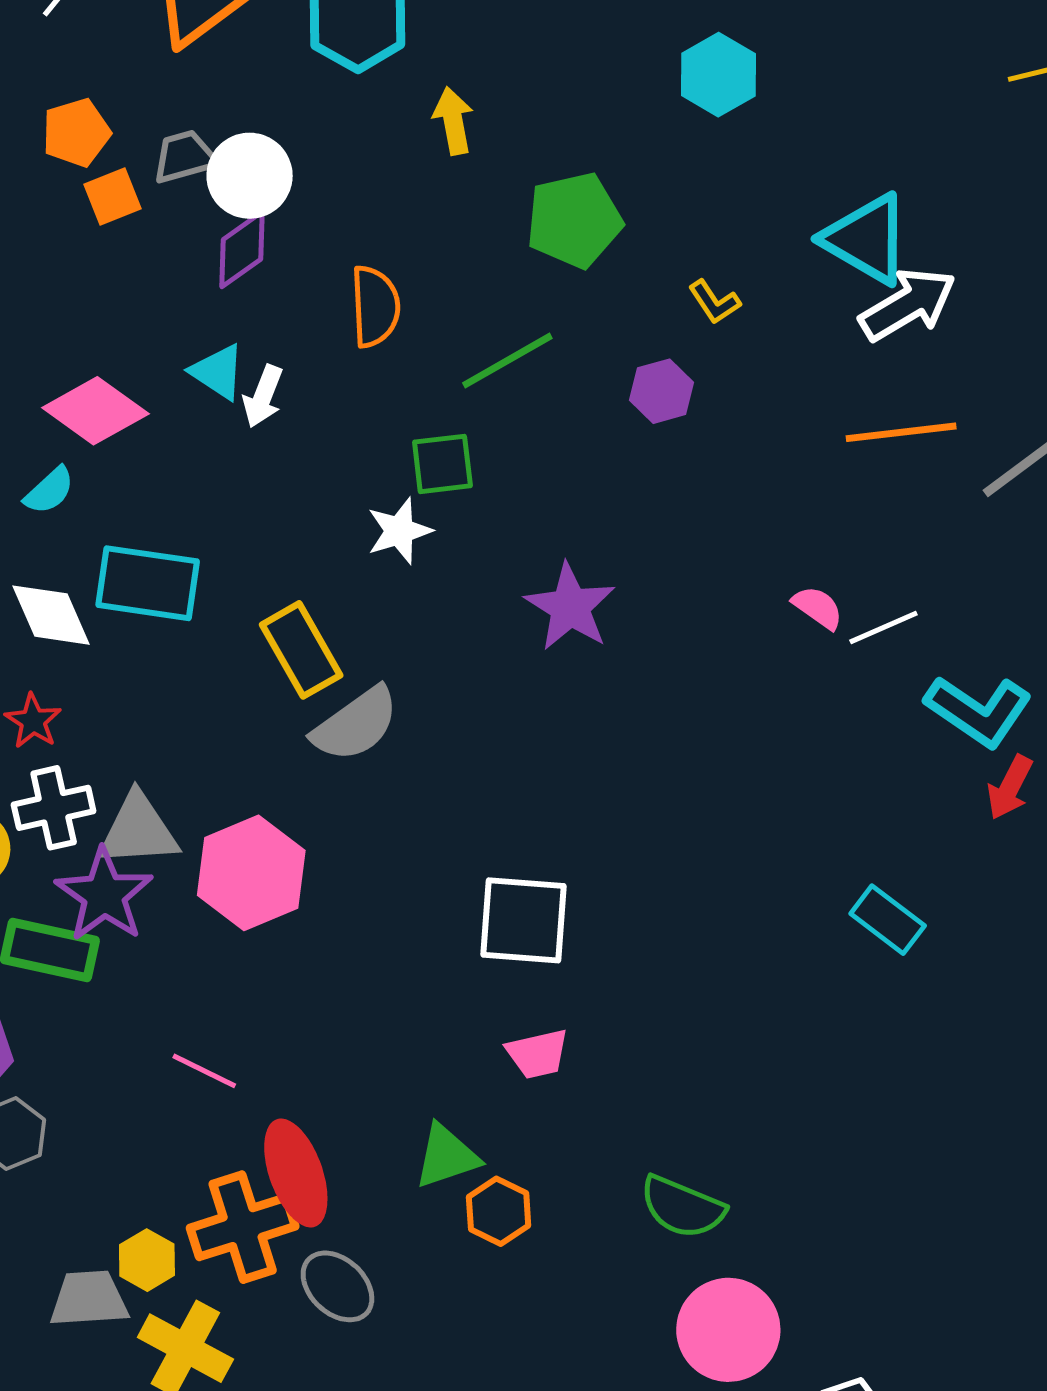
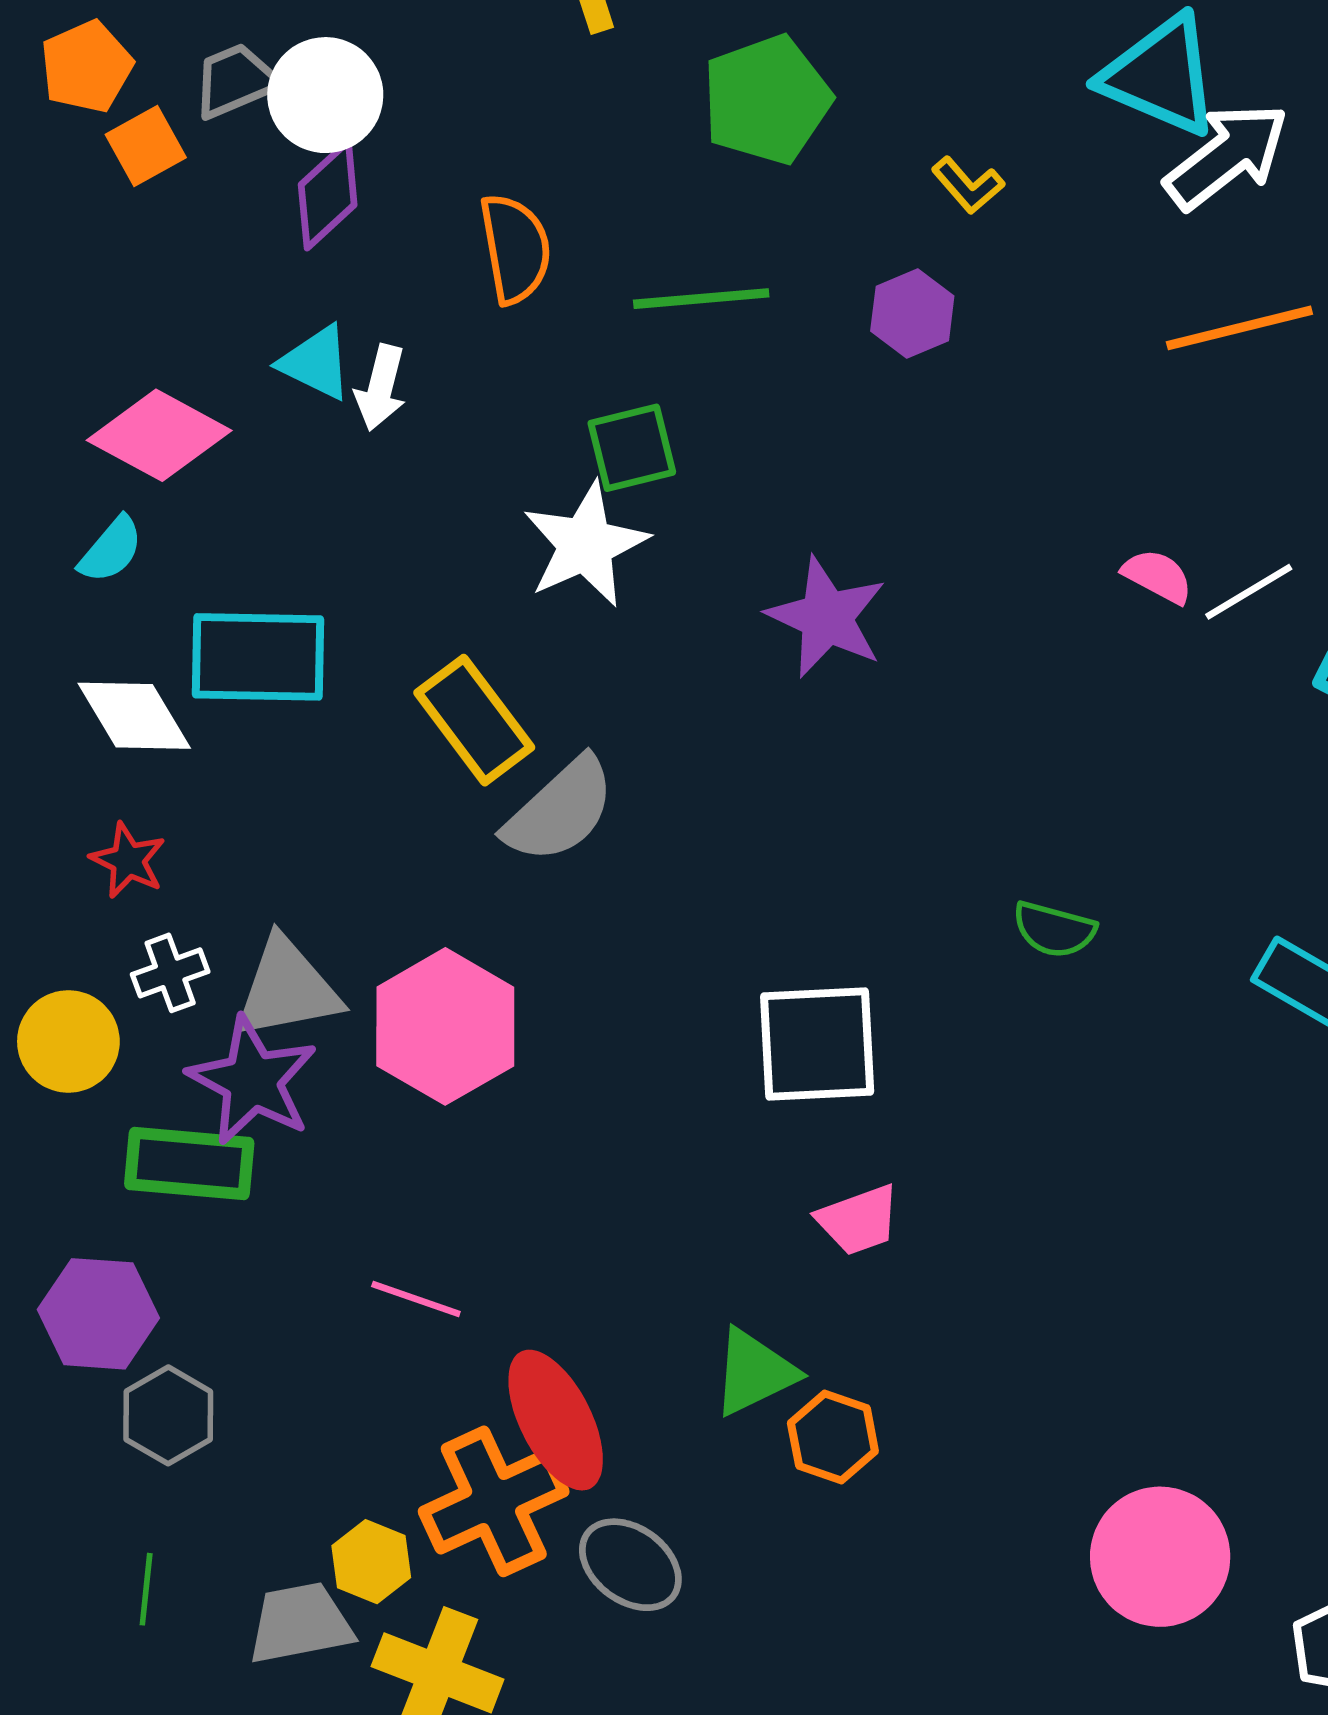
green line: (507, 361) -> (701, 299), turned 32
white star: (399, 531) -> (585, 545), size x1.4
white cross: (54, 808) -> (170, 973), size x0.7
green semicircle: (682, 1207) -> (1054, 929), moved, size x0.7

